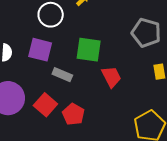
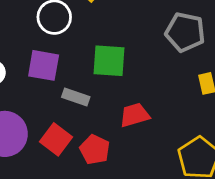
red trapezoid: (111, 77) -> (135, 115), moved, turned -75

